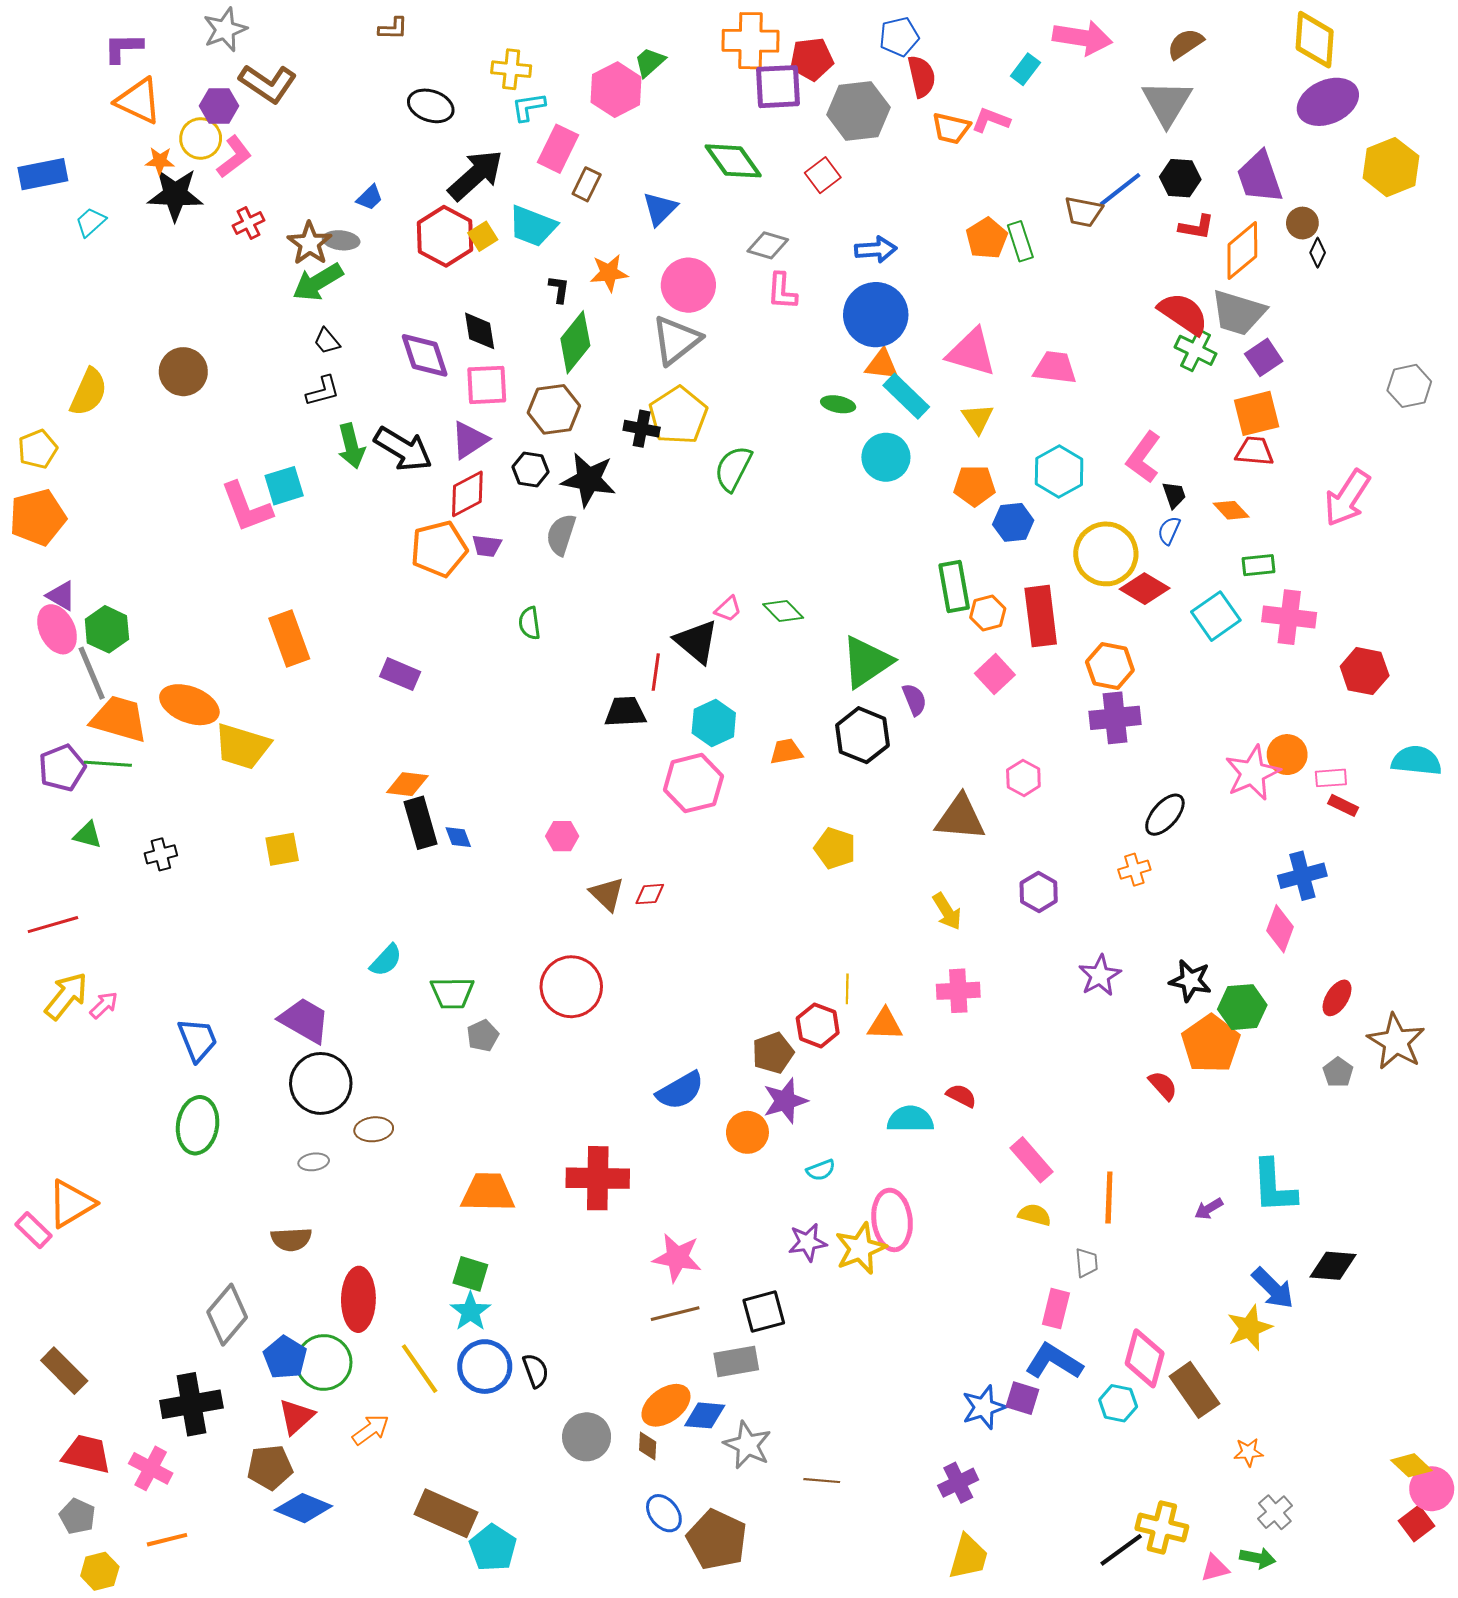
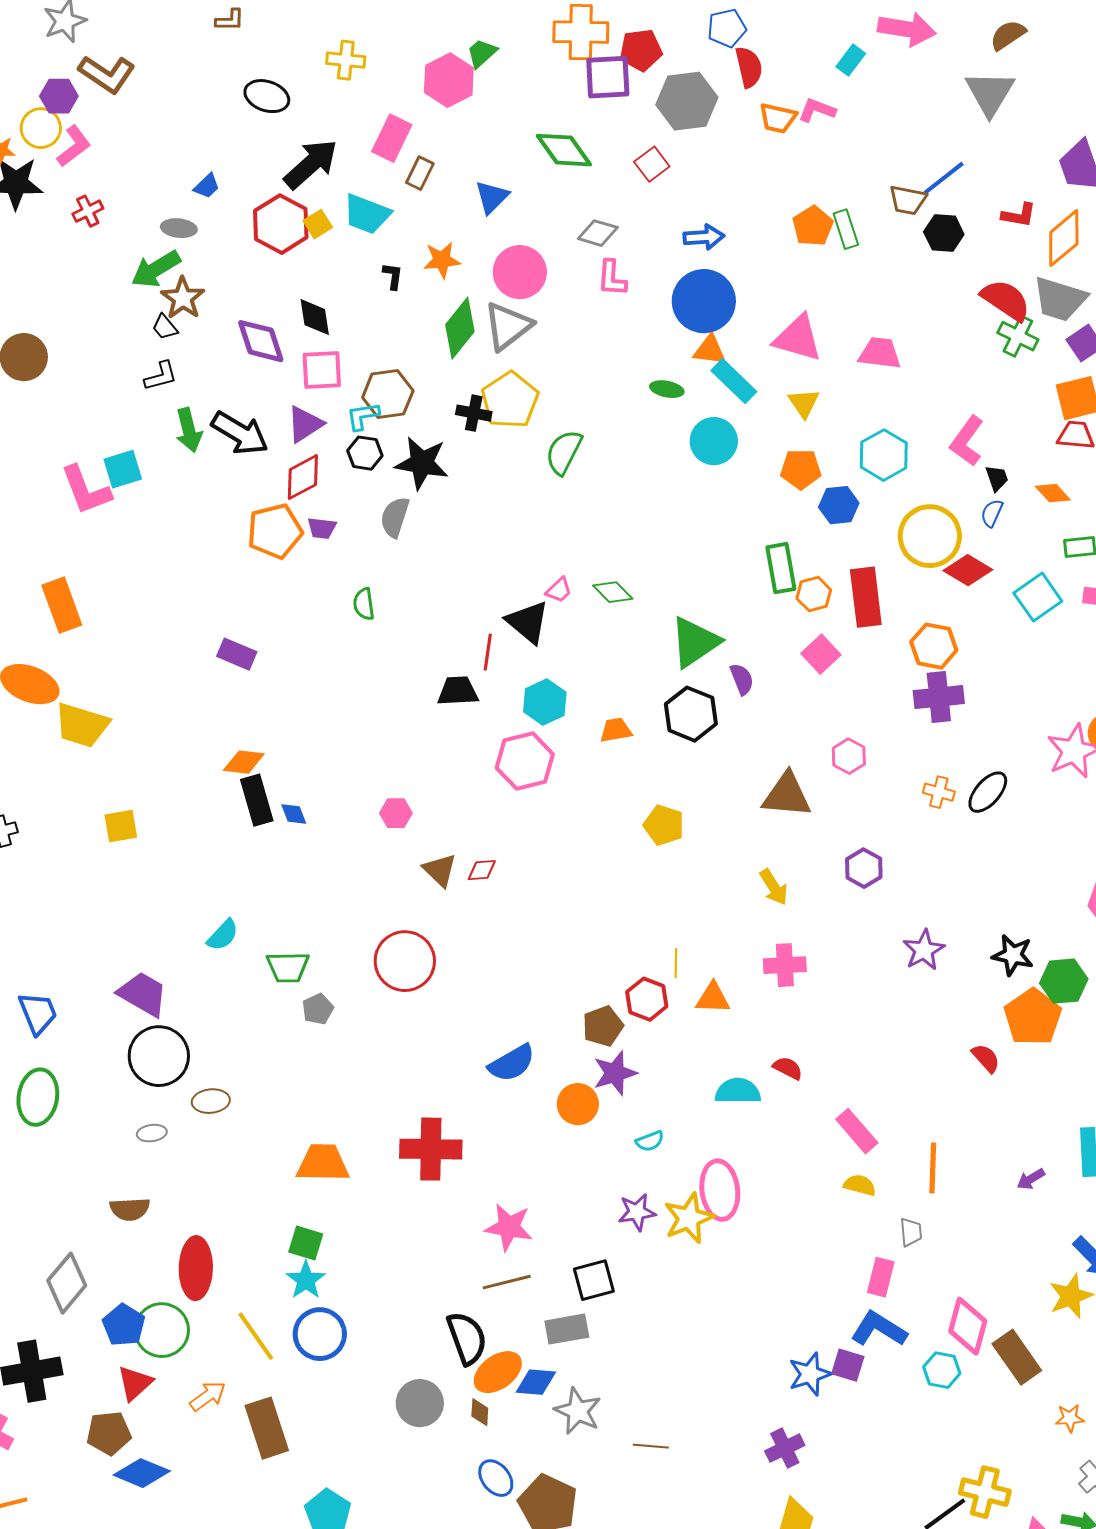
cyan L-shape: (528, 107) -> (363, 416), moved
black hexagon: (1180, 178) -> (944, 233), moved
brown star: (310, 243) -> (183, 298), moved
green diamond: (575, 342) -> (460, 328), moved
orange rectangle: (289, 638) -> (62, 605), moved
orange cross: (1134, 870) -> (939, 792), moved, turned 32
black semicircle: (536, 1371) -> (467, 1338), moved, size x1.6
brown rectangle: (446, 1513) -> (267, 1428), moved, turned 48

